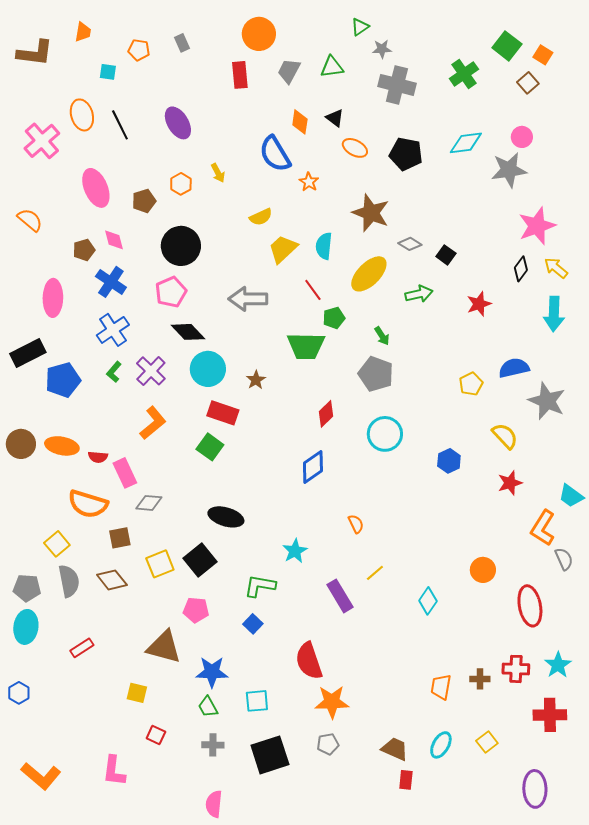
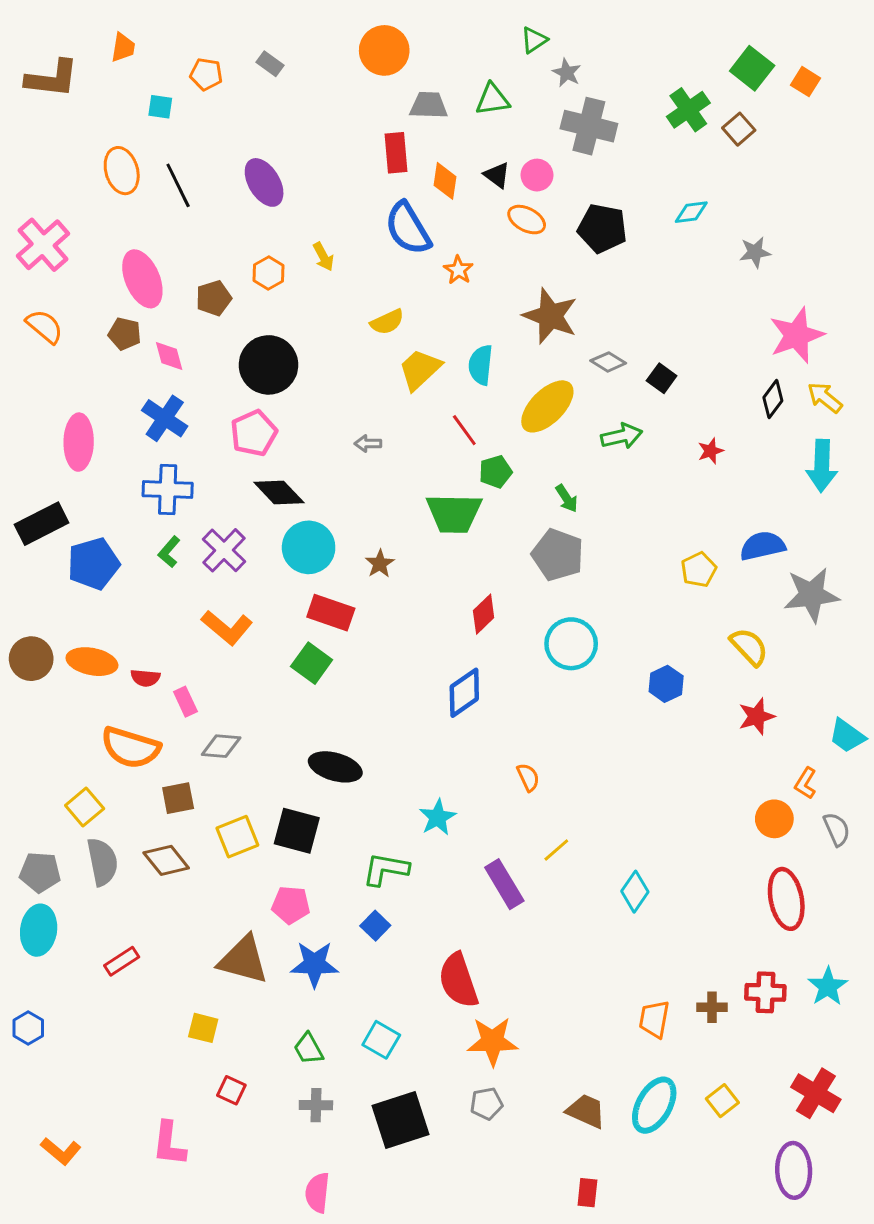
gray rectangle: (182, 43) -> (270, 64), turned -30
gray star: (382, 49) -> (567, 73), turned 30
gray trapezoid: (289, 71) -> (429, 105), turned 64
red rectangle: (240, 75) -> (396, 153), moved
brown square: (528, 83) -> (739, 129), moved
pink circle: (522, 137) -> (537, 175), moved
pink cross: (42, 141) -> (43, 245), moved
cyan diamond: (466, 143) -> (691, 212), size x0.7
gray star: (509, 170) -> (755, 252), size x0.6
brown pentagon: (84, 250) -> (125, 334), moved, turned 30
gray arrow: (248, 299) -> (368, 444), size x0.5
red star: (479, 304) -> (711, 451), size x0.7
blue cross: (113, 330) -> (168, 490), turned 36
gray star: (547, 401) -> (811, 595), turned -30
orange L-shape: (153, 423) -> (227, 627), turned 80
pink rectangle: (125, 473) -> (185, 702), size x0.7
orange L-shape: (543, 528) -> (805, 783), size x0.6
black square: (200, 560) -> (297, 831), turned -36
orange circle: (483, 570) -> (774, 819), moved
blue star: (212, 672) -> (314, 964), moved
cyan square: (257, 701) -> (381, 1040), turned 35
red cross: (550, 715) -> (816, 1093), moved, turned 32
cyan ellipse: (441, 745) -> (654, 1105), size x1.4
orange L-shape: (41, 776) -> (61, 1151), size x0.7
red rectangle: (406, 780) -> (587, 1193), moved

